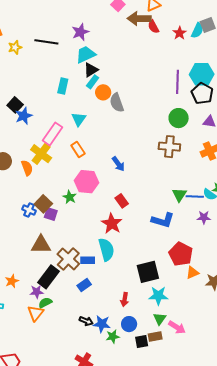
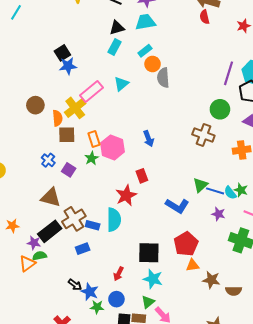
red semicircle: (153, 27) -> (205, 17), moved
black triangle: (91, 70) -> (117, 28), moved
orange rectangle: (78, 150) -> (94, 139), moved
brown square: (43, 204) -> (67, 135), moved, turned 30

